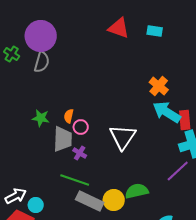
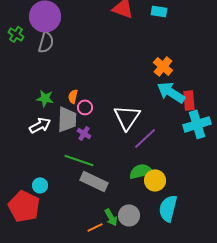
purple line: (178, 171) -> (145, 138), moved
white arrow: (16, 196) -> (40, 125), moved
yellow circle: (114, 200) -> (155, 180), moved

